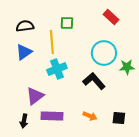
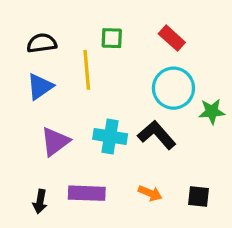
red rectangle: (111, 17) -> (172, 38), moved
cyan cross: (57, 69) -> (110, 137), moved, turned 30
purple triangle: (35, 96) -> (55, 142), moved

